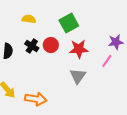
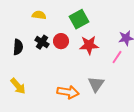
gray triangle: (78, 76) -> (96, 84), moved
orange arrow: (36, 99) -> (68, 92), moved

